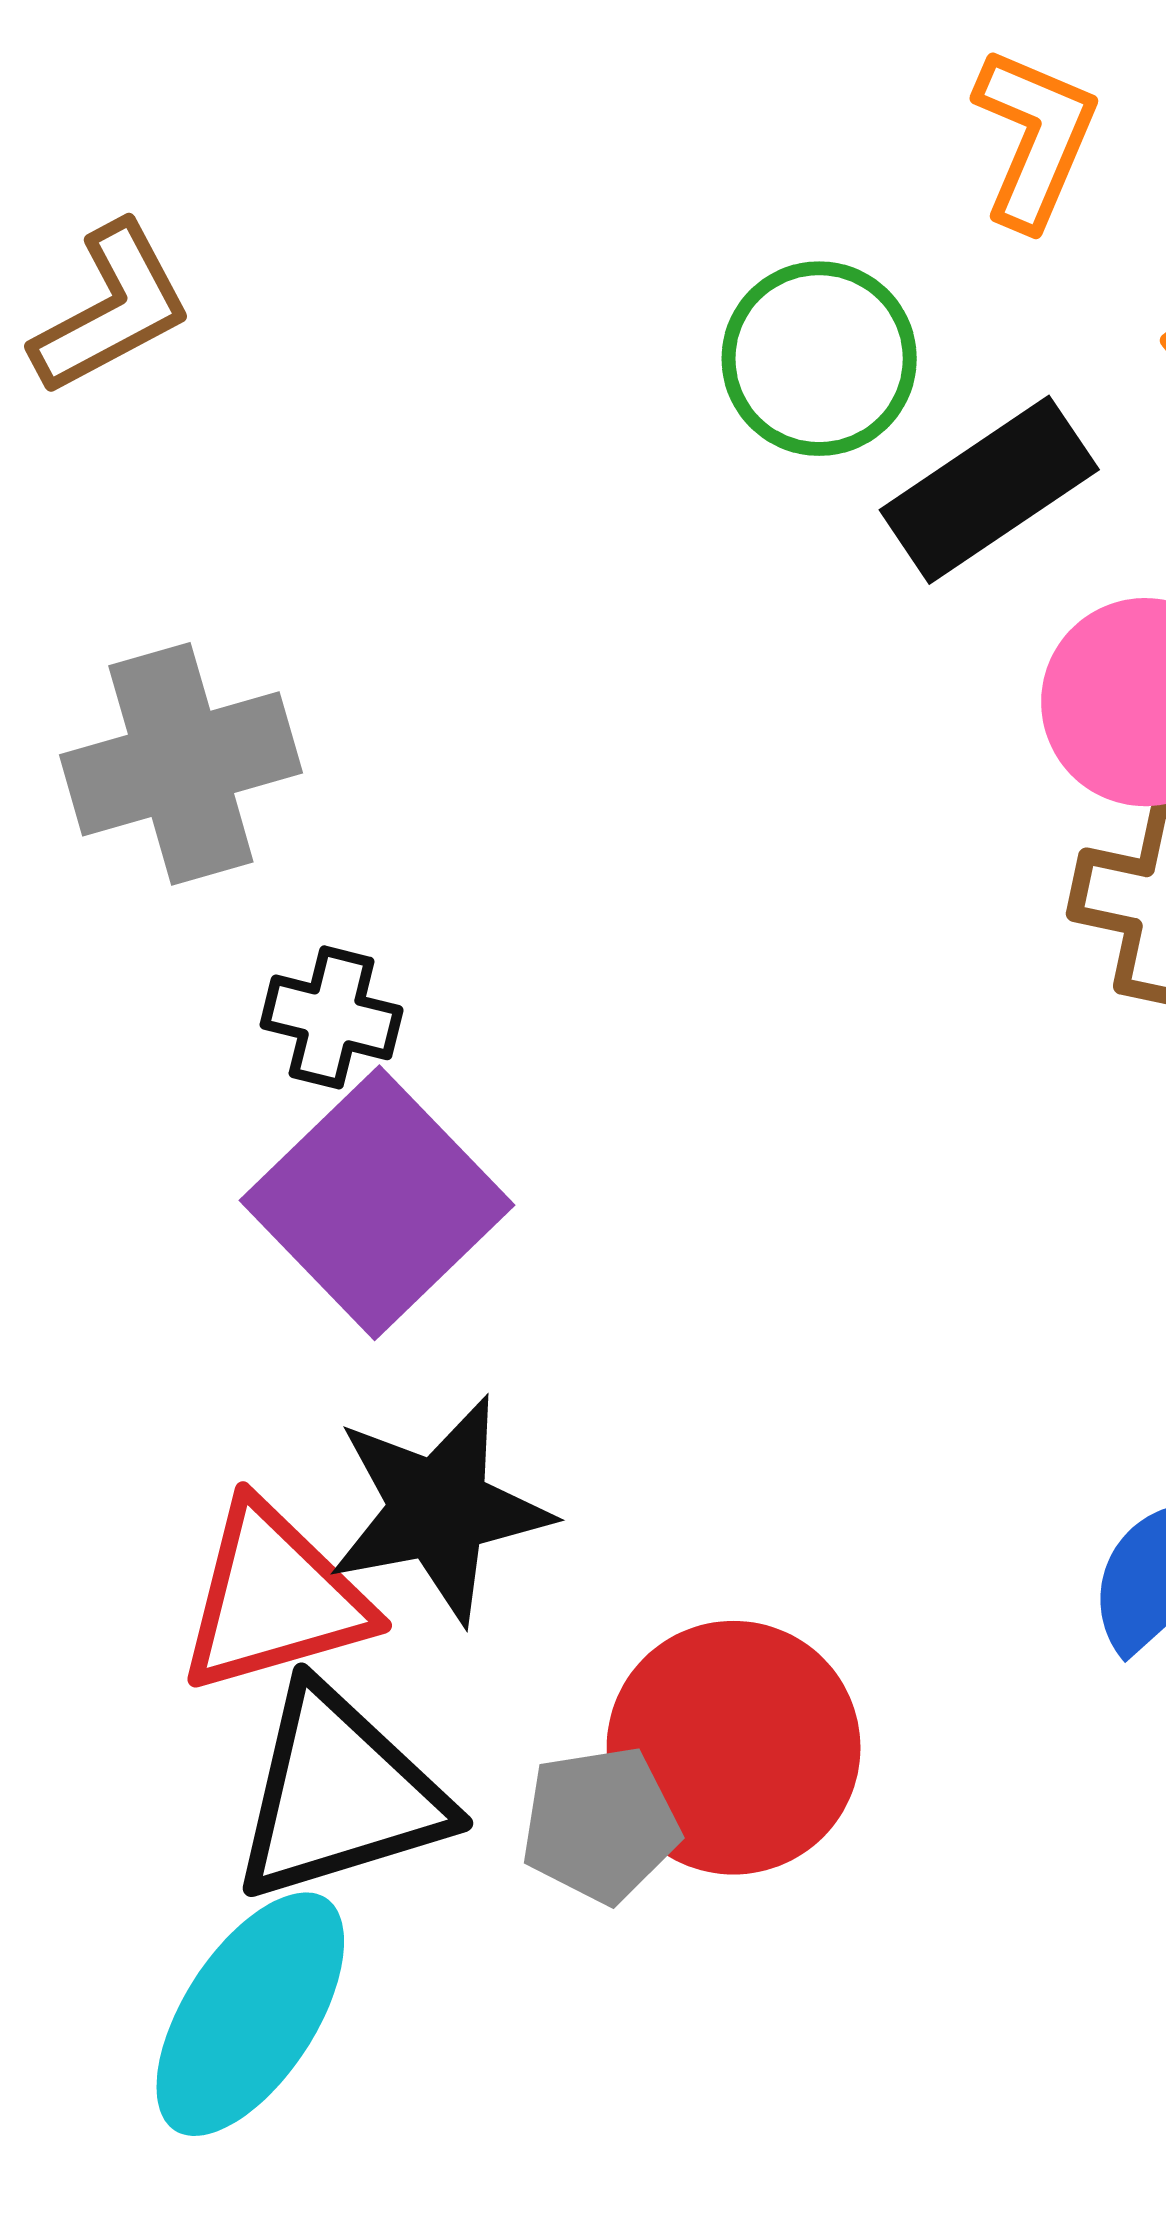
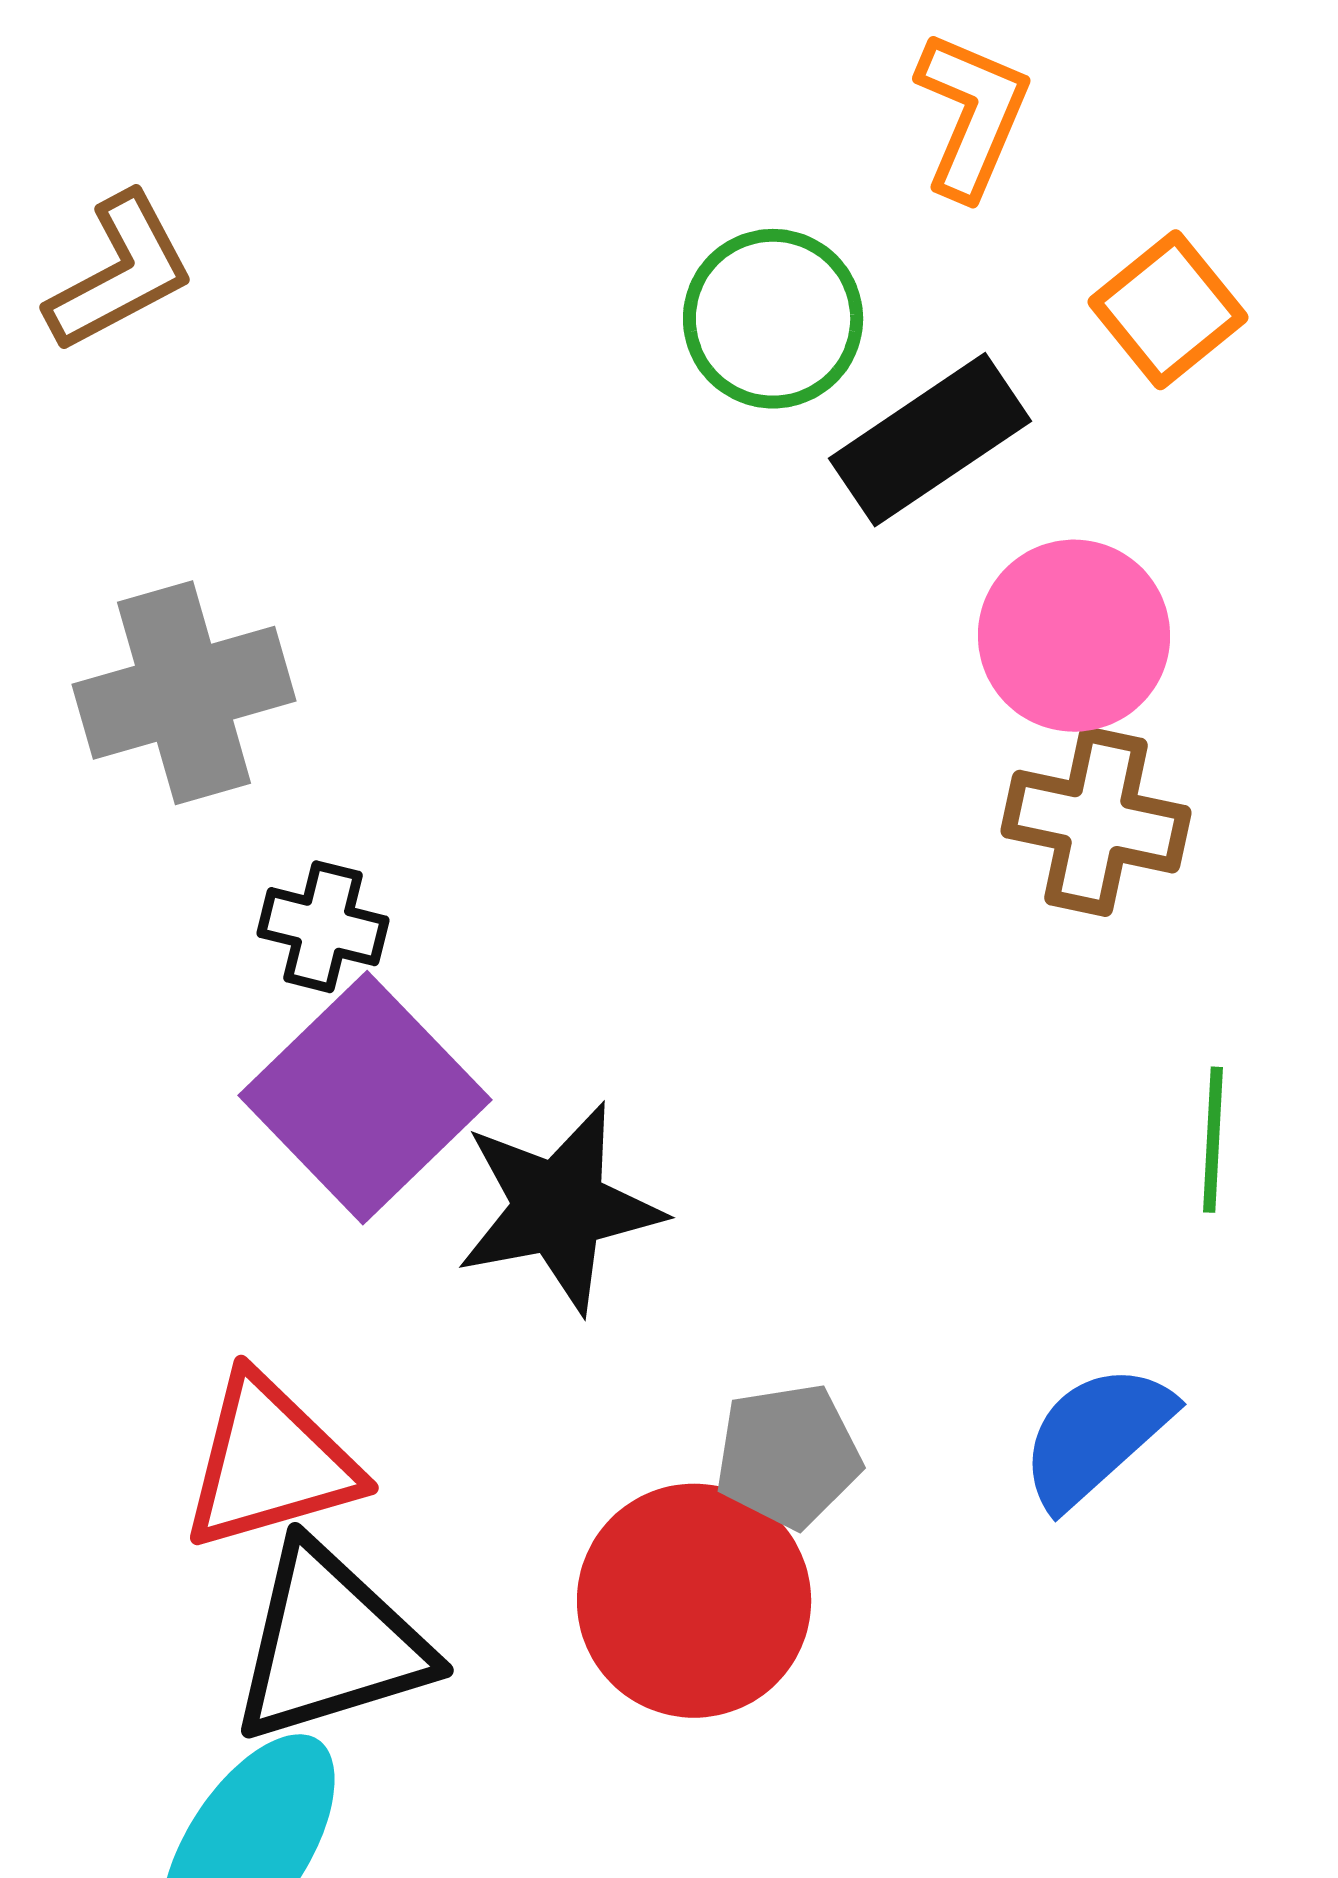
black star: (439, 1509) -> (559, 1208), moved
gray pentagon: (600, 1825) -> (788, 1456), moved

